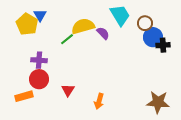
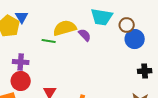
cyan trapezoid: (120, 15) -> (102, 17), turned 130
green line: (67, 39) -> (49, 41), turned 48
black cross: (163, 45) -> (145, 71), moved

